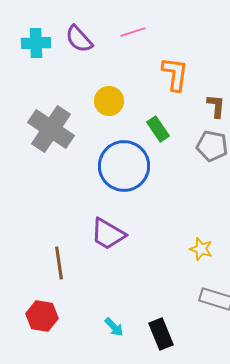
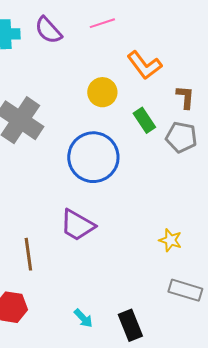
orange L-shape: (175, 74) -> (144, 65), turned 135
yellow circle: (109, 101) -> (102, 92), moved
green rectangle: (158, 129) -> (144, 120), moved

